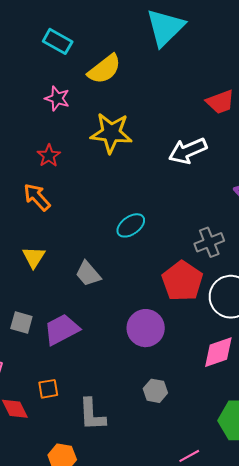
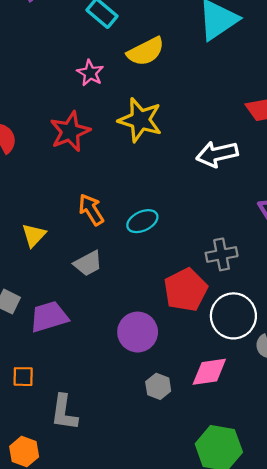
red star: (49, 156) -> (70, 131), size x1.6
orange arrow: (37, 197) -> (91, 210), moved
gray trapezoid: (88, 274) -> (88, 263), turned -88
gray hexagon: (155, 391) -> (158, 386), moved

